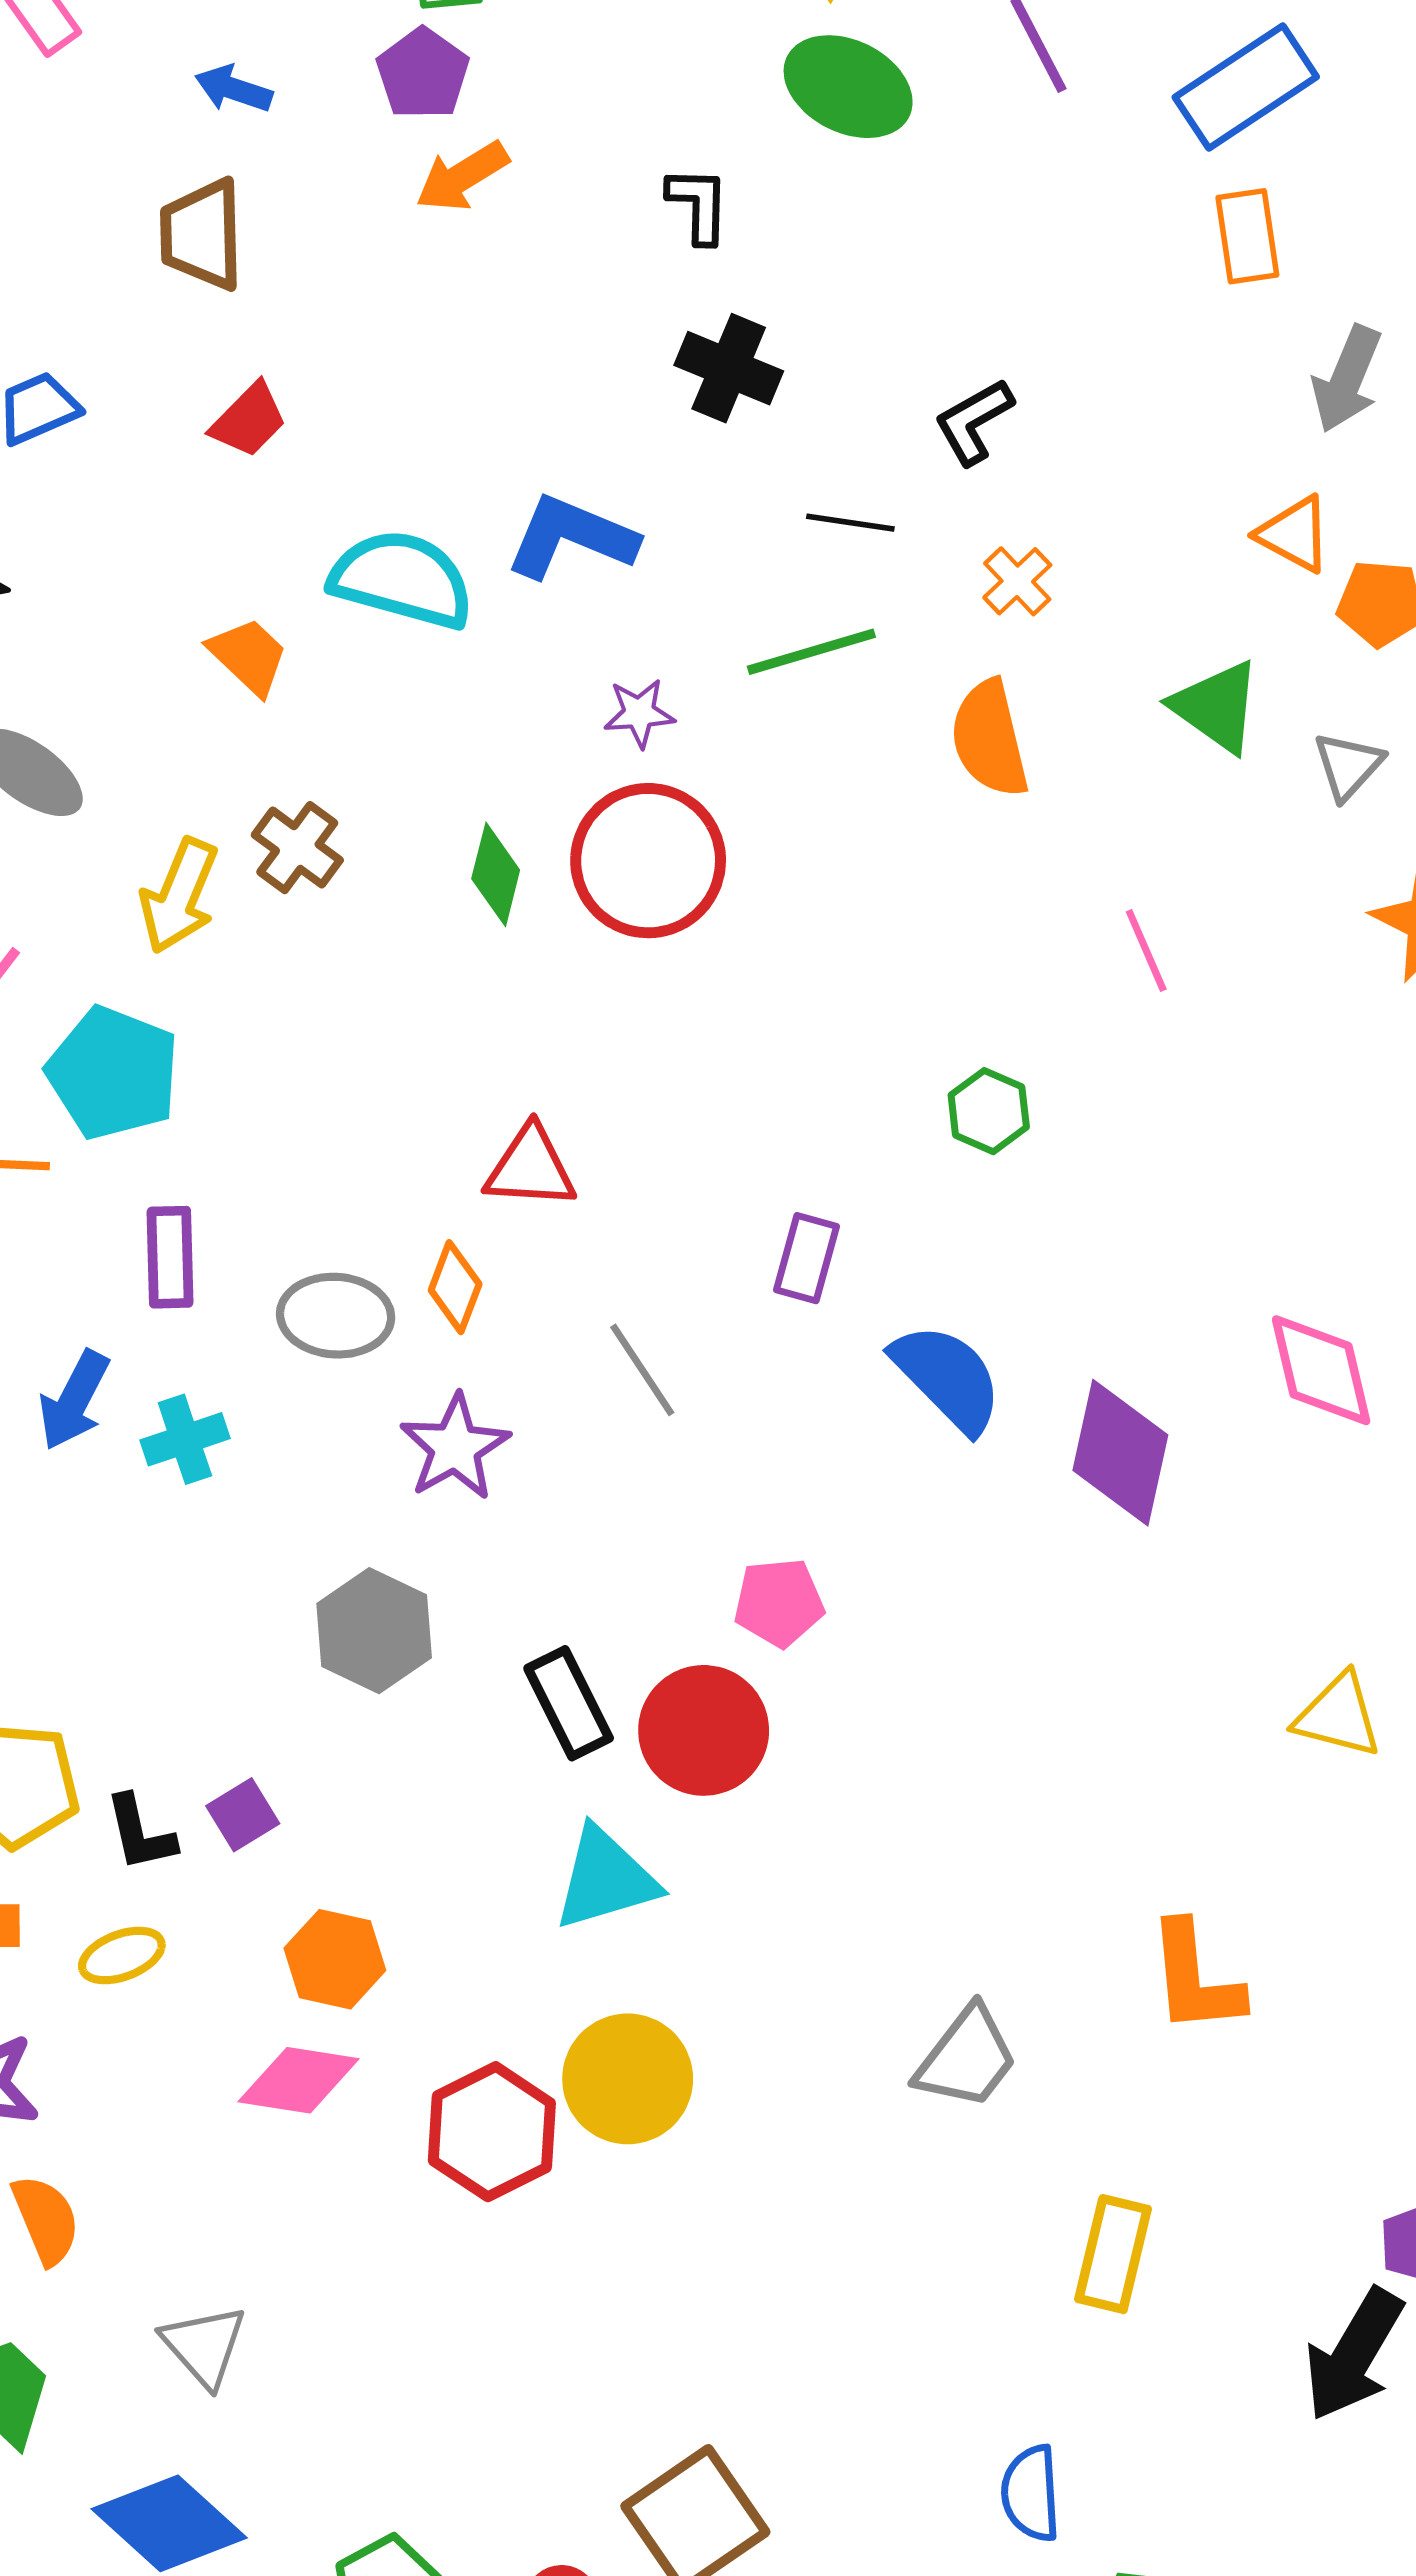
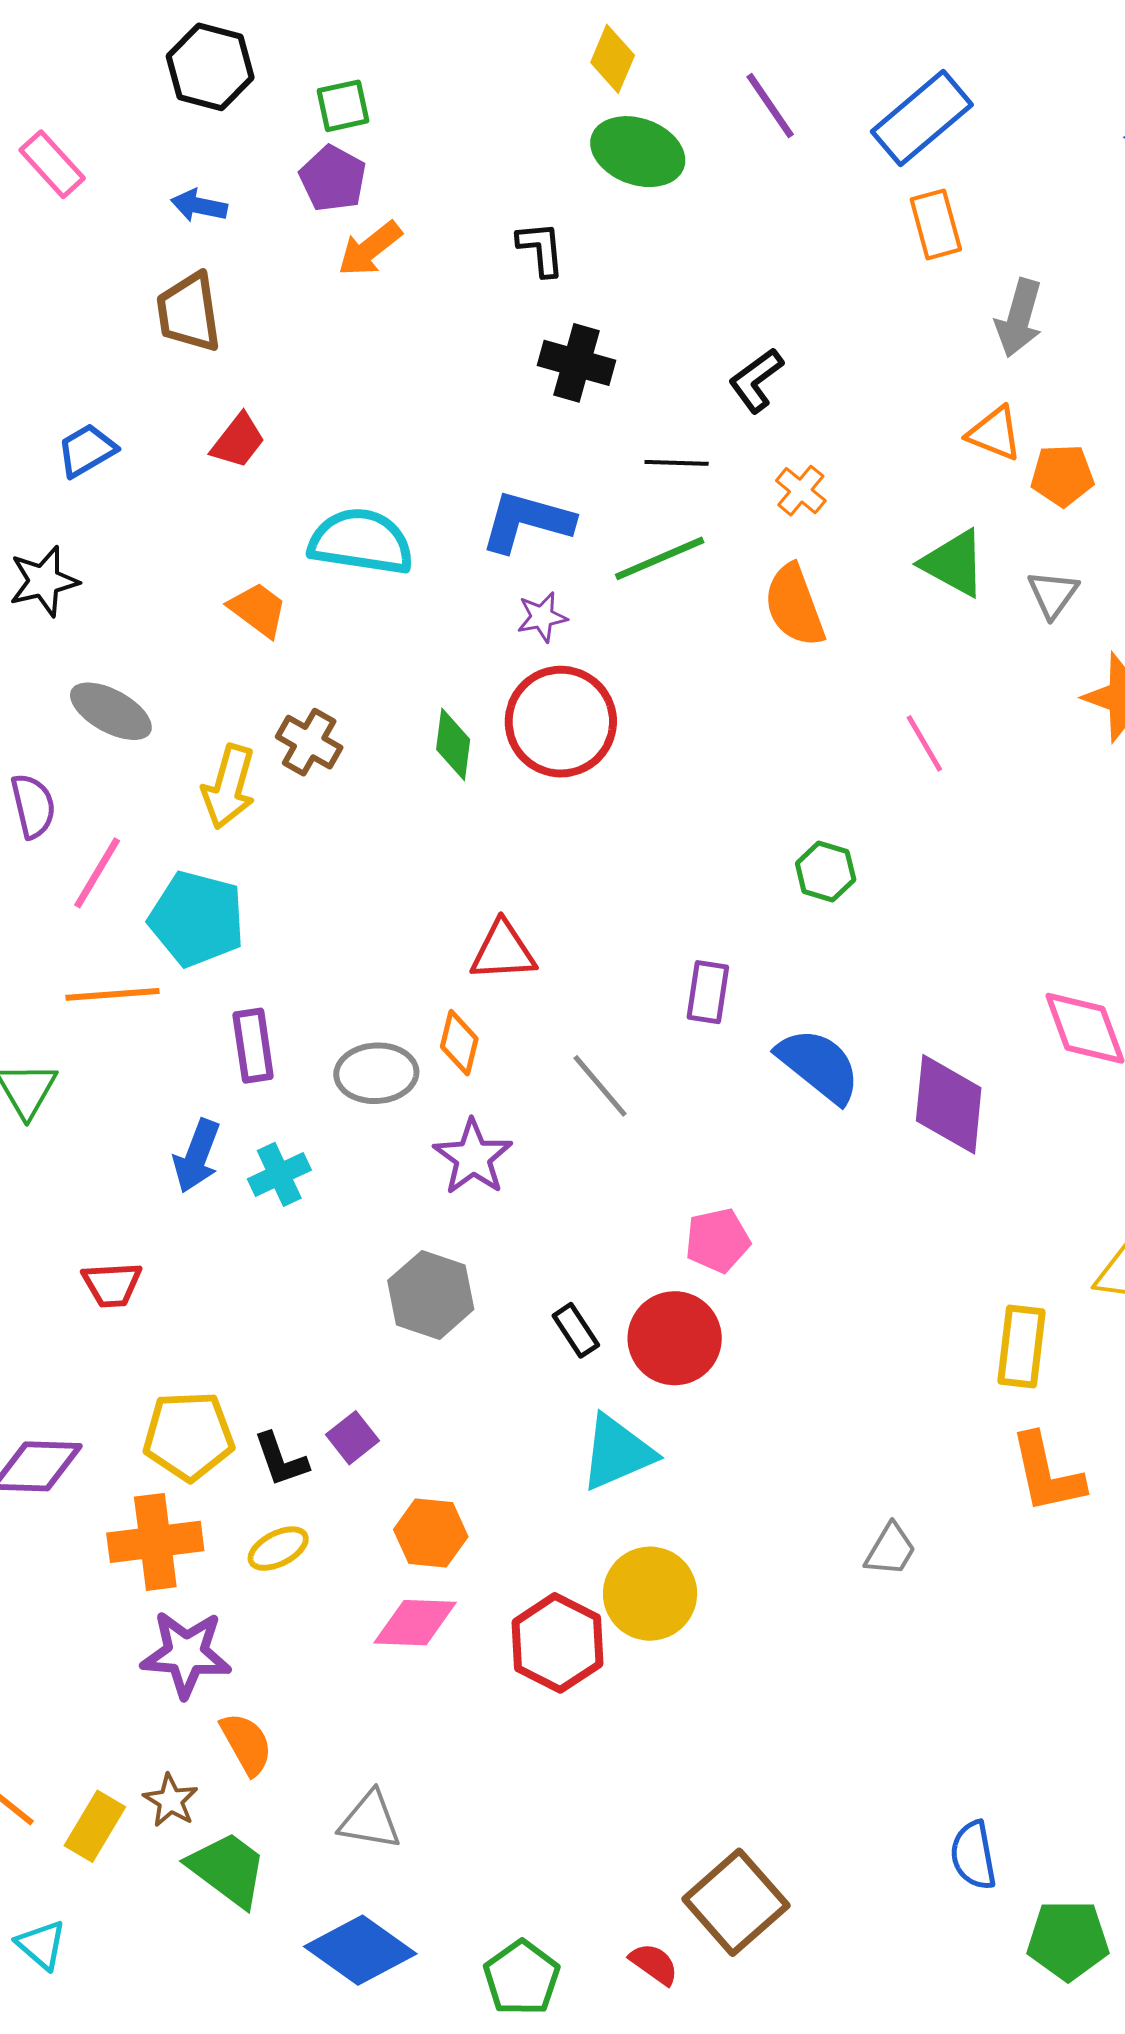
blue L-shape: (571, 537) -> (527, 521), moved
black rectangle: (569, 1703) -> (576, 1330), size x0.7
gray trapezoid: (967, 2058) -> (890, 1550), size x0.7
yellow rectangle: (1113, 2254) -> (1022, 1347), moved
gray triangle: (204, 2346) -> (370, 1820), turned -32

